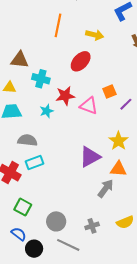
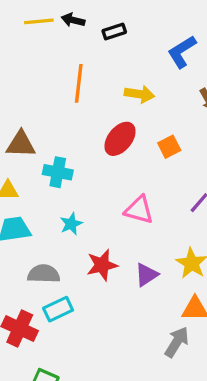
orange square: (109, 91) -> (169, 147), moved
red star: (65, 96) -> (102, 265), moved
purple triangle: (90, 157) -> (146, 275), moved, size x0.7

